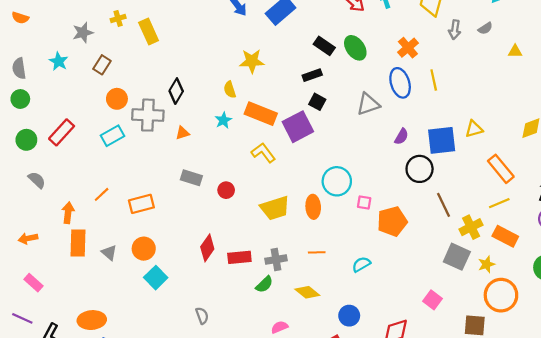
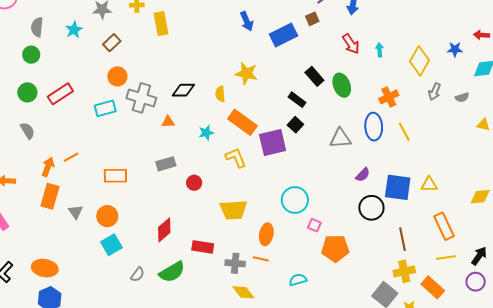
black rectangle: (312, 75) -> (297, 100), turned 42
yellow line: (434, 80) -> (404, 132), turned -30
black diamond: (176, 91) -> (183, 90), moved, turned 45
cyan star: (223, 120) -> (206, 133), moved
gray rectangle: (191, 178) -> (166, 164), turned -48
orange line: (102, 194) -> (71, 157), moved
yellow line: (499, 203) -> (446, 258), moved
brown line: (444, 205) -> (402, 239), moved
orange ellipse: (313, 207) -> (266, 234), moved
red rectangle: (239, 257) -> (203, 247), moved
gray cross: (276, 260) -> (235, 263), moved
green semicircle: (264, 284) -> (172, 272), moved, size x1.5
gray semicircle: (202, 316) -> (138, 274), moved, turned 42

